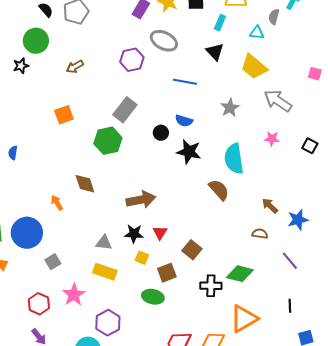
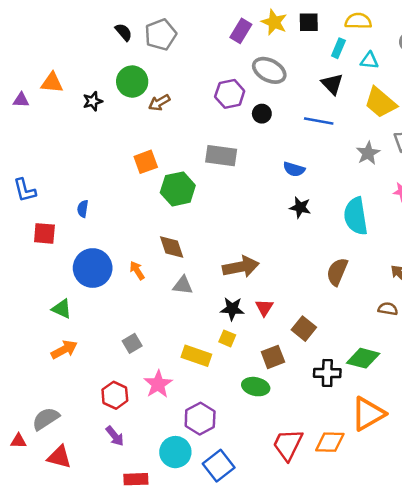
cyan triangle: (257, 33) -> (369, 61), moved
green circle: (36, 41) -> (132, 82), moved
blue line: (185, 82) -> (319, 121), moved
gray star: (230, 108) -> (368, 153), moved
gray rectangle: (125, 110) -> (221, 156), turned 60
black circle: (161, 133) -> (262, 114), moved
green hexagon: (108, 141) -> (178, 189), moved
black star: (189, 152) -> (300, 207), size x0.7
brown semicircle: (219, 190) -> (337, 272), moved, turned -115
blue circle: (27, 233) -> (93, 268), moved
gray triangle: (104, 243) -> (183, 285), moved
yellow square: (142, 258) -> (227, 338), moved

